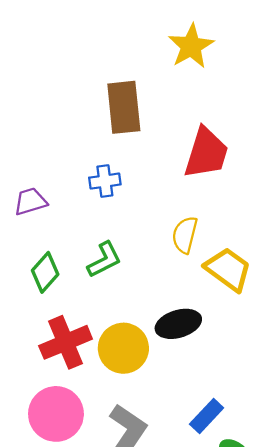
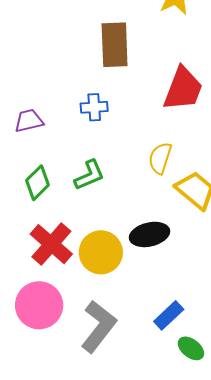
red cross: (66, 342) -> (51, 244), turned -30

